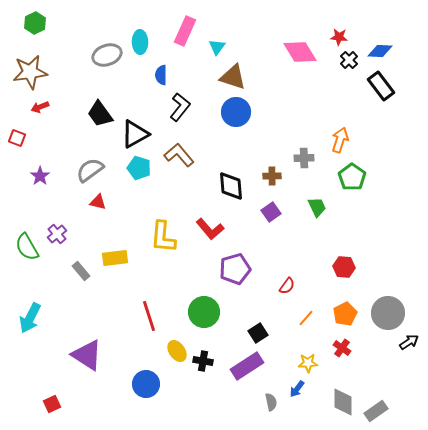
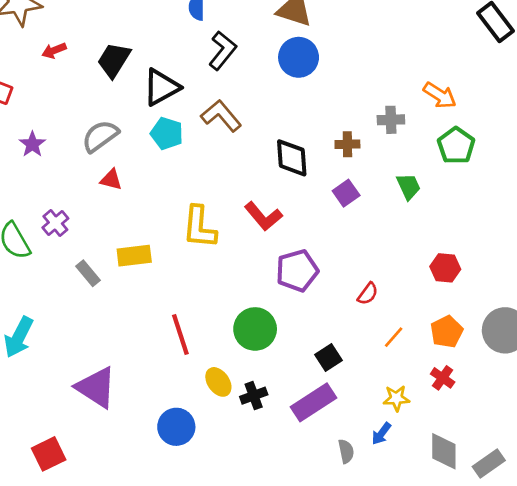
red arrow: (40, 107) -> (54, 51), moved
black trapezoid: (100, 114) -> (114, 60), turned 68
orange arrow: (340, 140) -> (440, 95), turned 105
black cross: (203, 361) -> (254, 396), turned -30
red square: (52, 404) -> (49, 454), size x1.4

